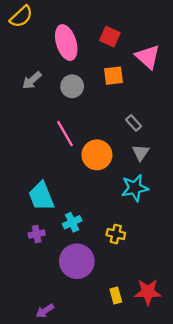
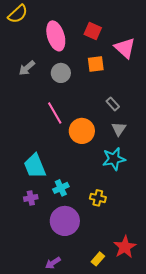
red star: (148, 292) -> (125, 247), turned -30
yellow rectangle: (116, 295) -> (98, 259), moved, turned 56
purple arrow: (45, 311) -> (53, 263), moved

